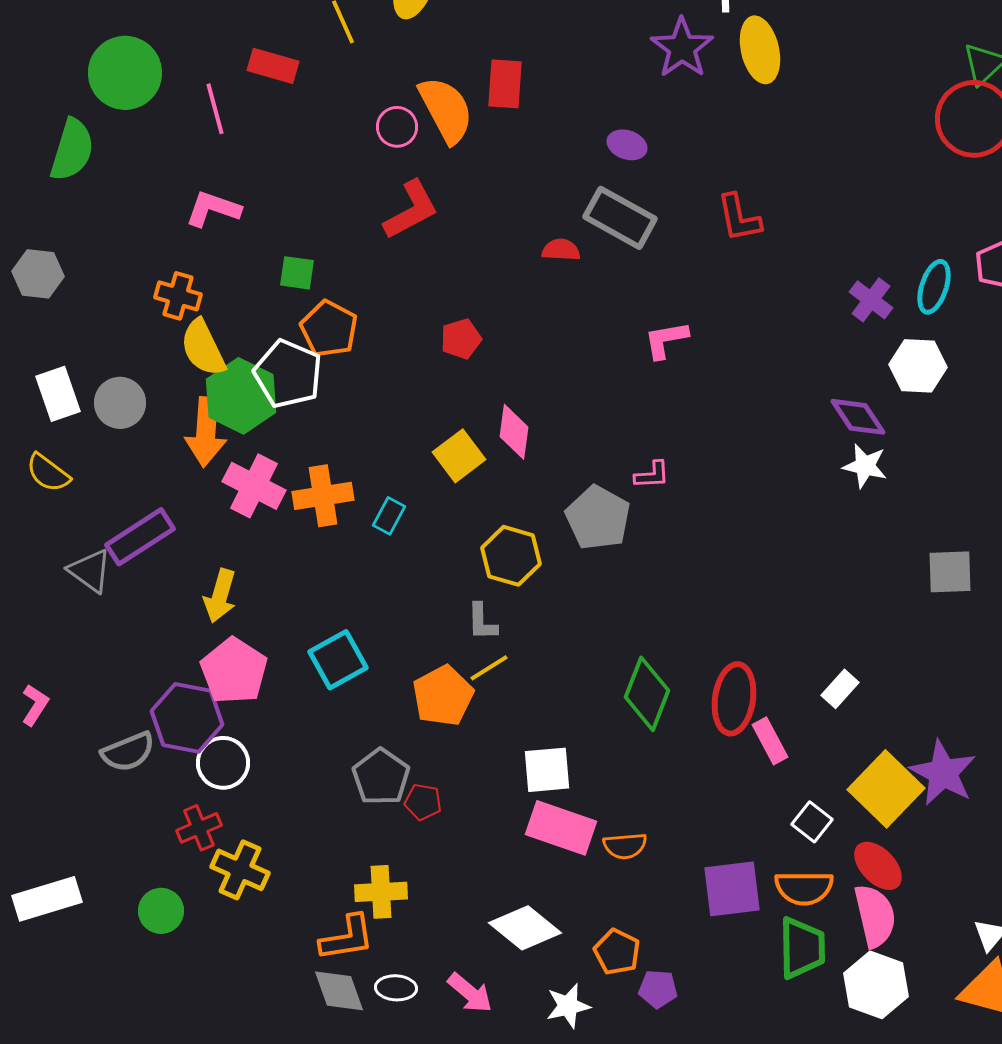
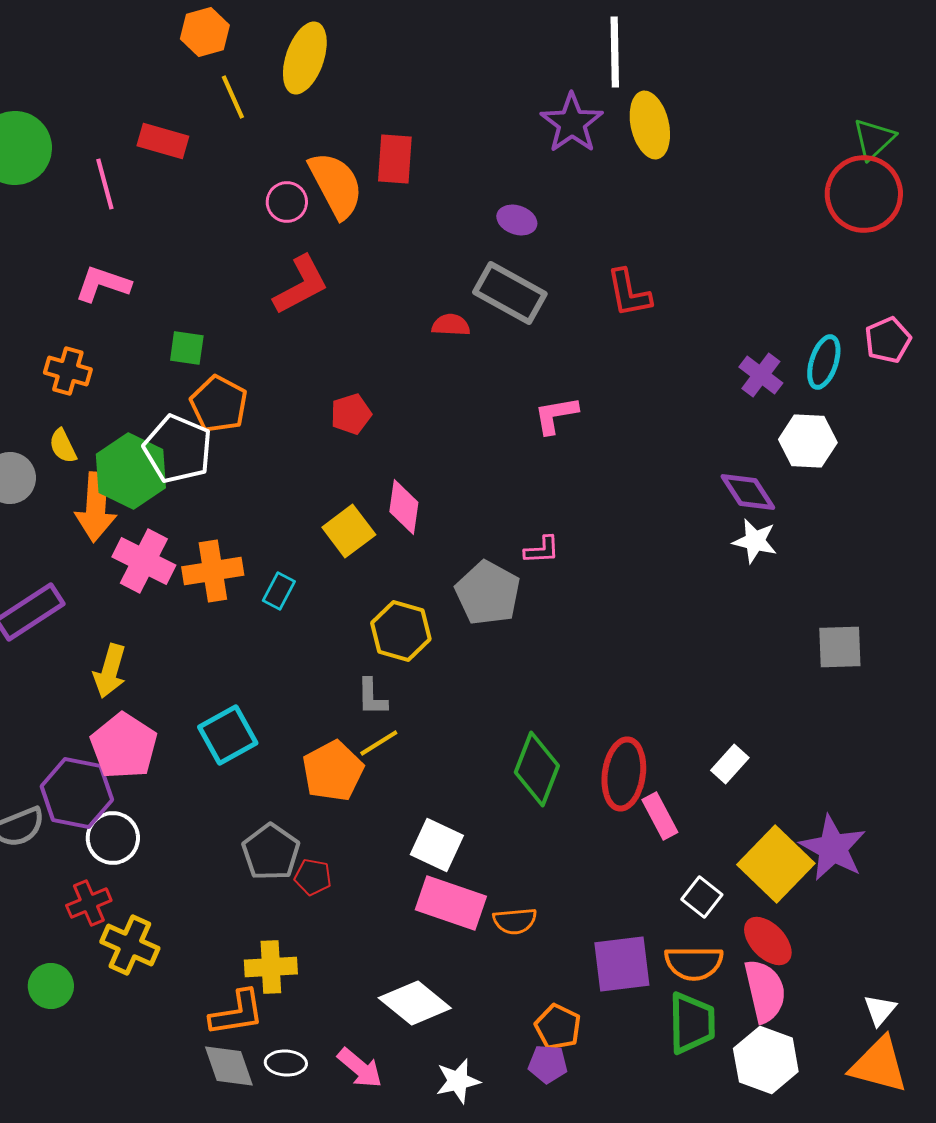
yellow semicircle: (203, 348) -> (63, 446), moved, size x0.6
white square: (547, 770) -> (437, 845), turned 30
orange pentagon: (617, 952) -> (558, 1027), moved

